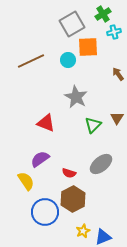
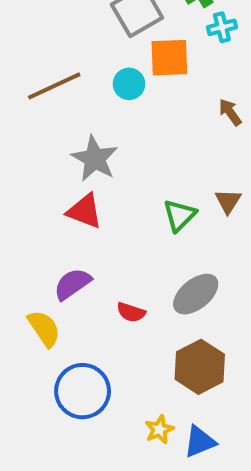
gray star: (76, 97) -> (95, 159), moved
brown hexagon: (73, 199) -> (200, 367), moved

